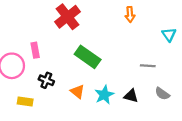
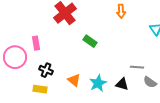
green rectangle: (88, 57) -> (90, 41), moved, size x0.6
gray line: (148, 66) -> (137, 67), moved
yellow rectangle: (25, 101) -> (40, 89), moved

